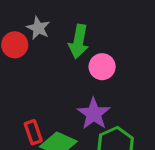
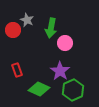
red rectangle: (33, 132) -> (17, 70), moved

